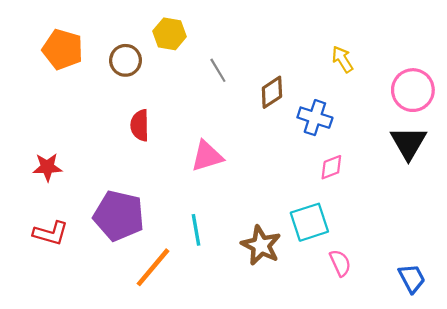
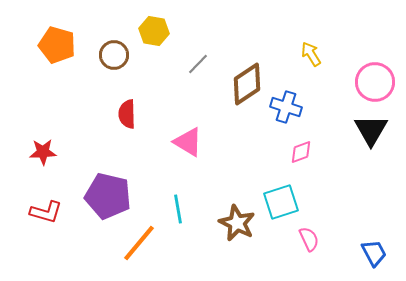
gray line: (218, 70) -> (198, 64), turned 75
brown diamond: (272, 92) -> (247, 84), size x1.4
pink triangle: (207, 156) -> (188, 142), turned 48

